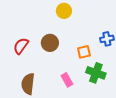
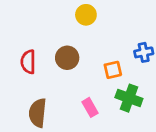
red semicircle: (21, 46) -> (28, 62), turned -36

